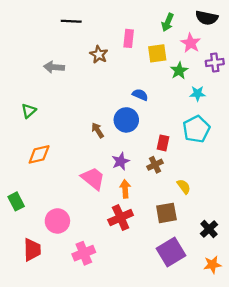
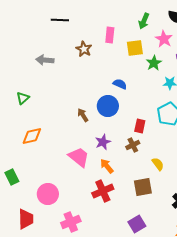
orange arrow: (125, 189) -> (107, 166), turned -35
purple square: (171, 252) -> (137, 224), moved, size x0.7

